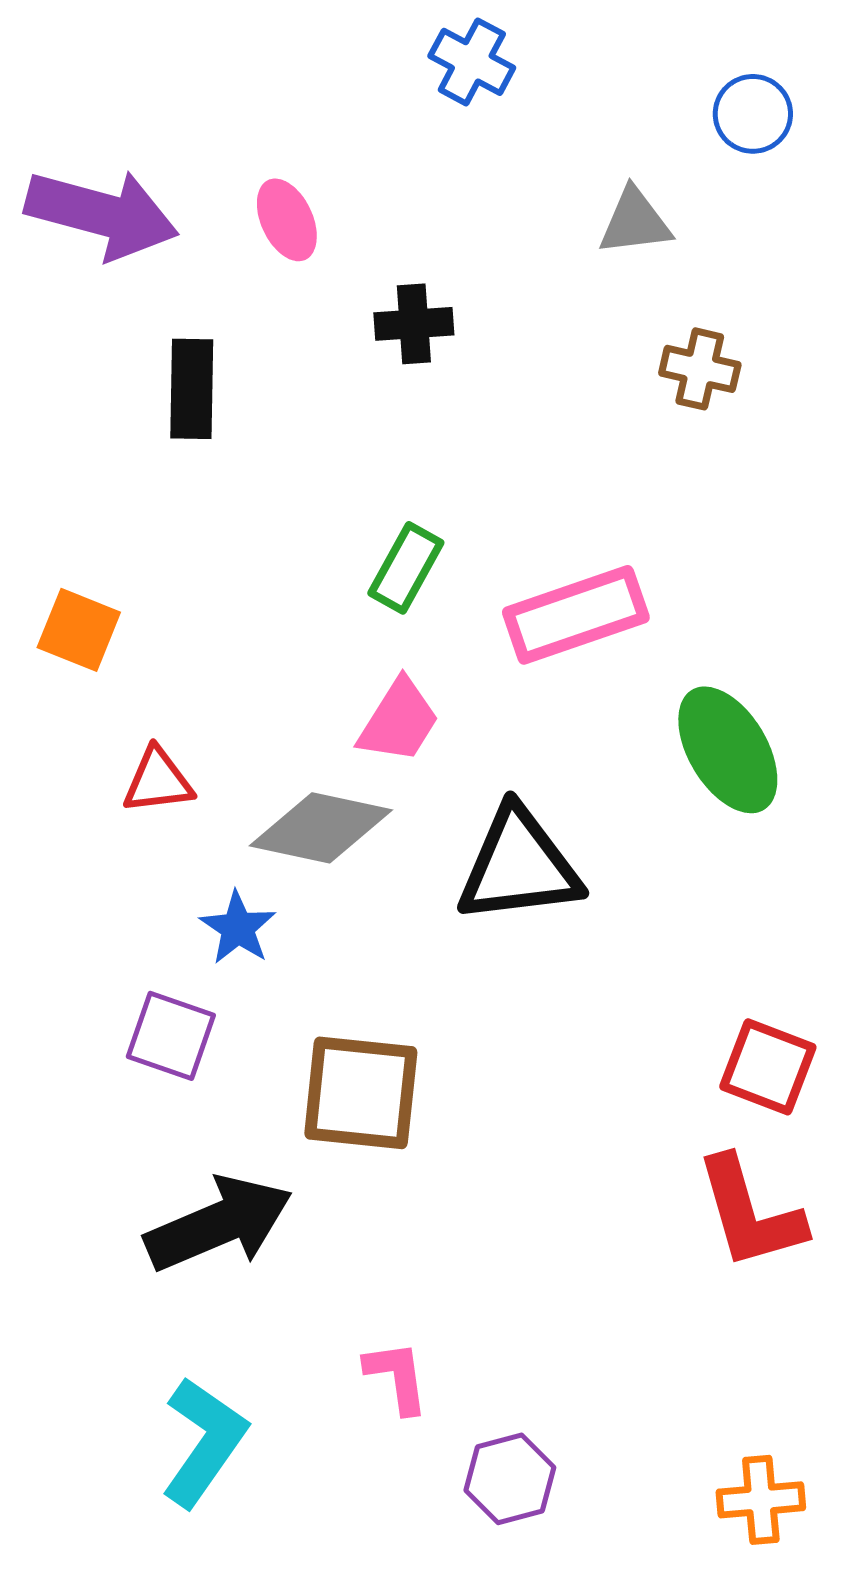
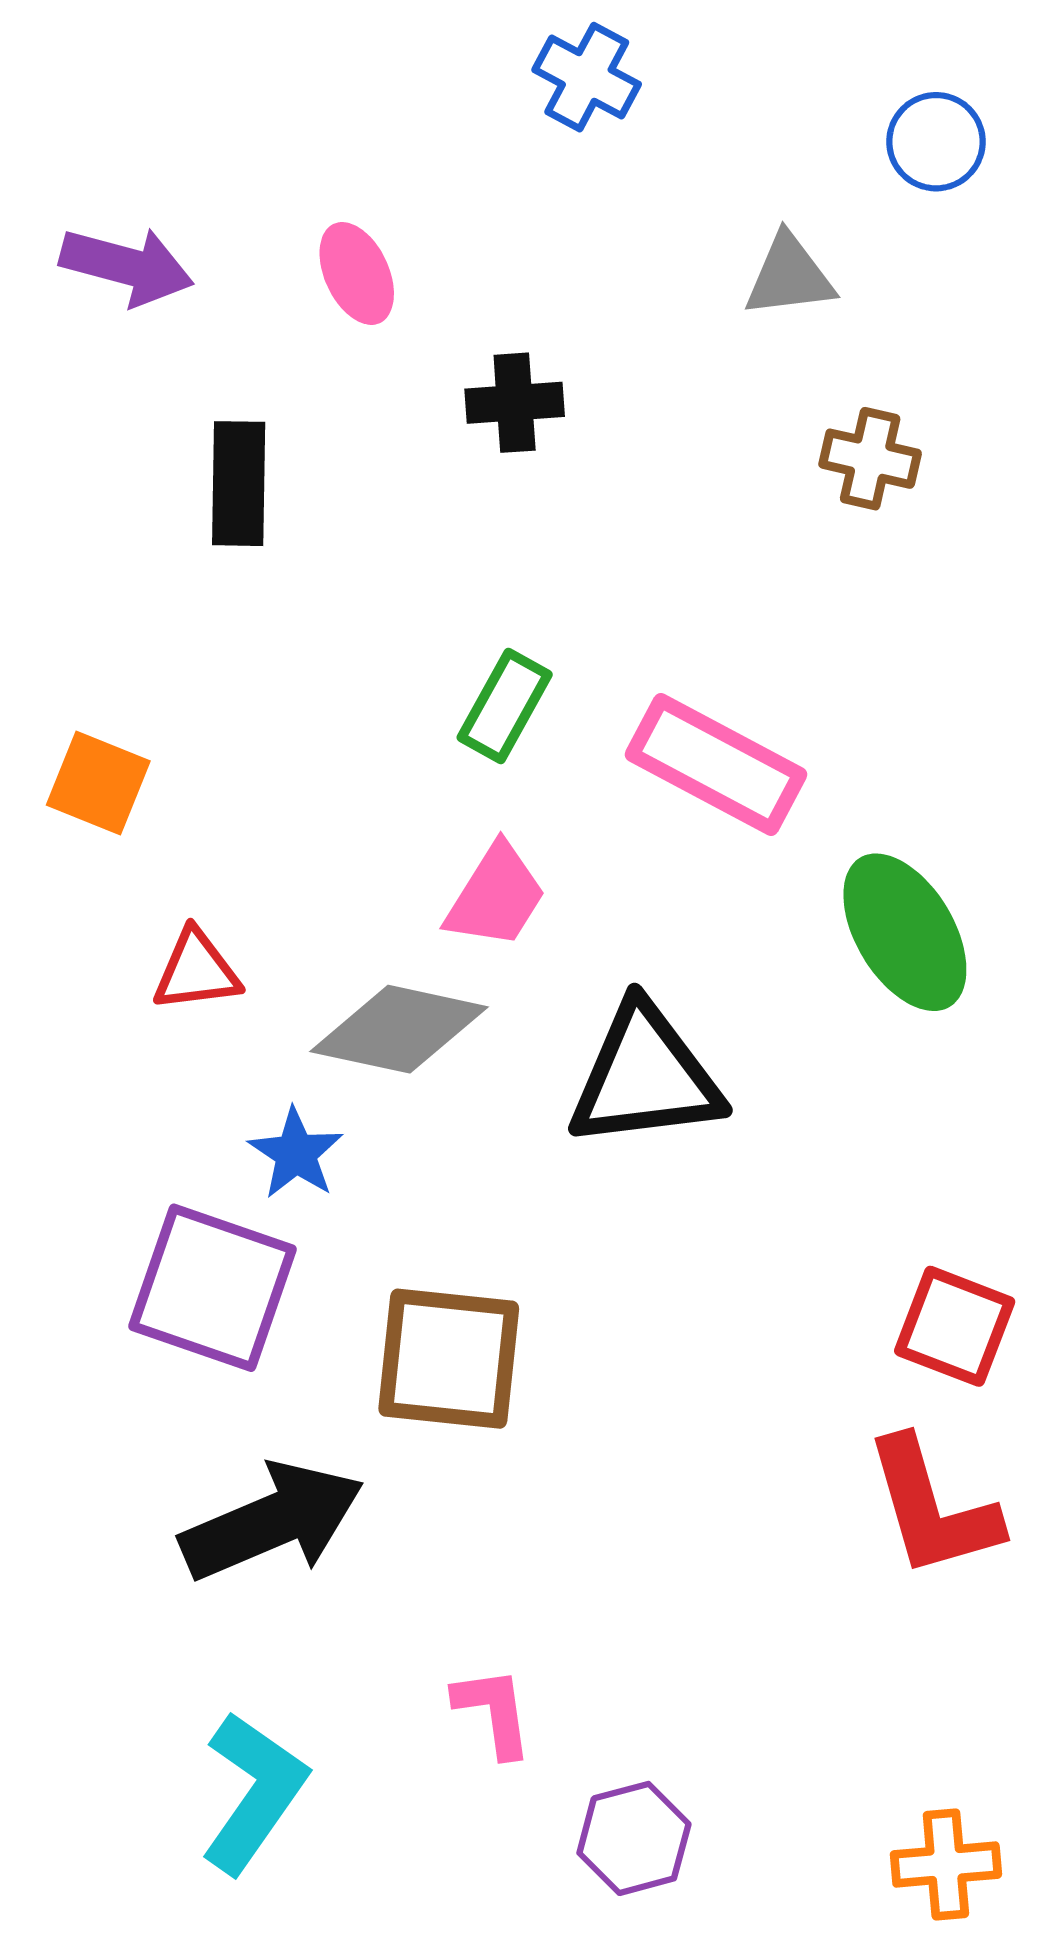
purple arrow: (102, 214) -> (127, 266), size x0.7
pink rectangle: (576, 615) -> (716, 764), turned 47
purple square: (171, 1036) -> (213, 1288), size x1.5

